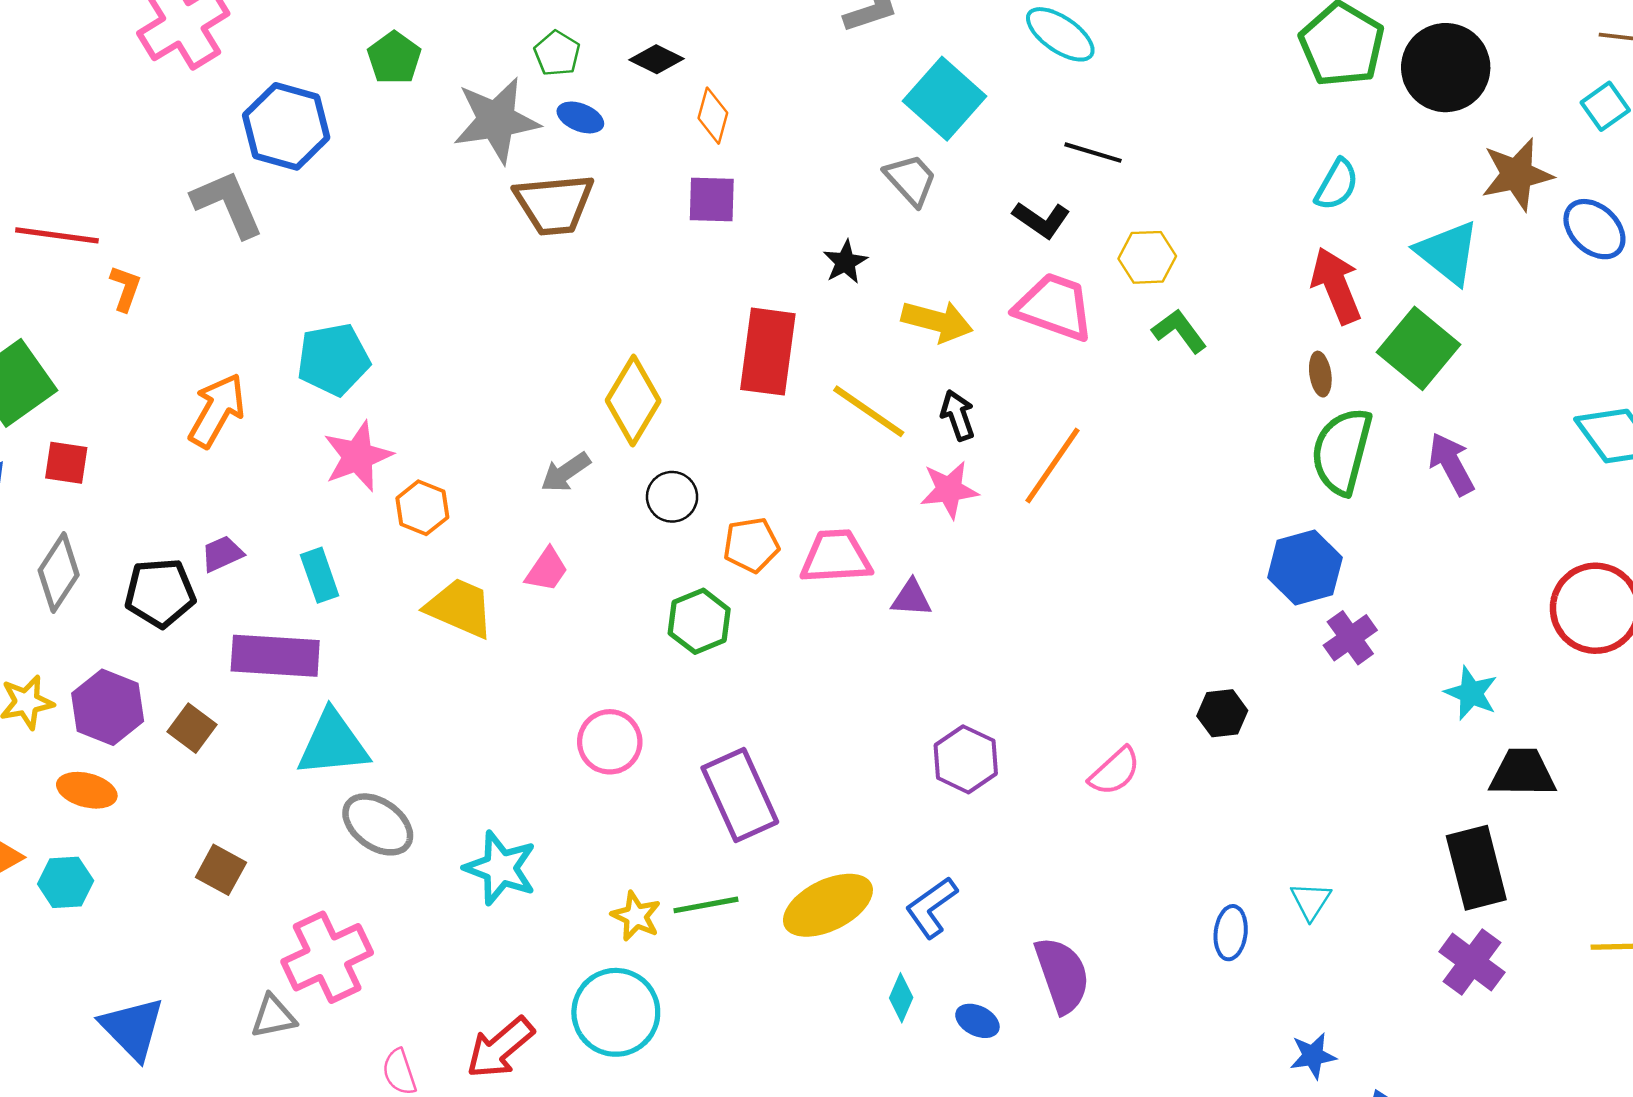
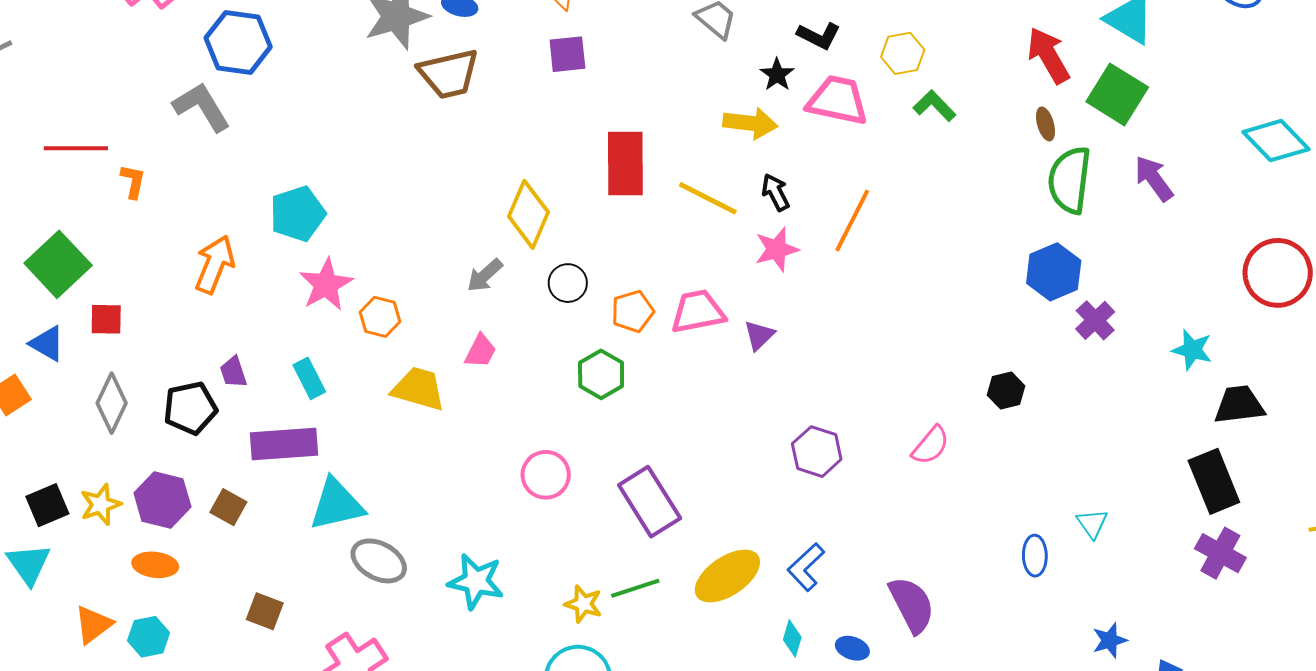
black star: (845, 262) -> (777, 75), moved
purple trapezoid: (222, 554) -> (233, 372), turned -76
purple triangle: (911, 598) -> (759, 335), turned -40

